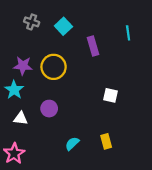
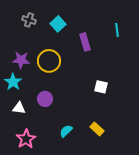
yellow rectangle: (106, 141) -> (97, 129), turned -32
pink star: (14, 153) -> (26, 139), moved

